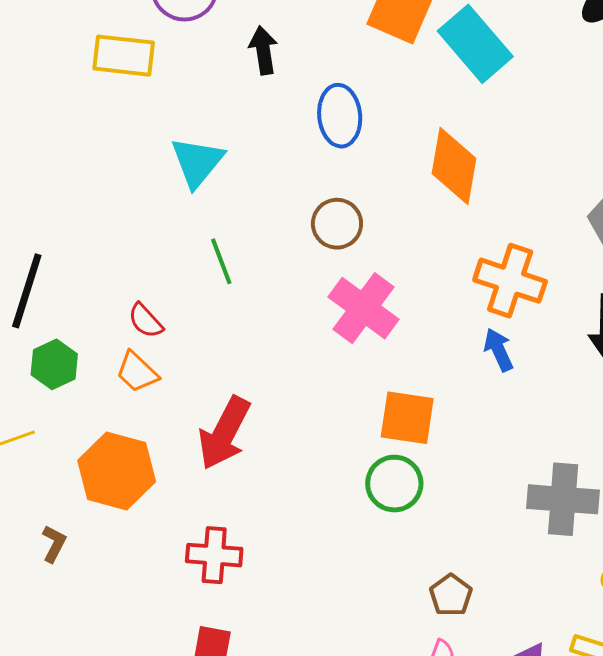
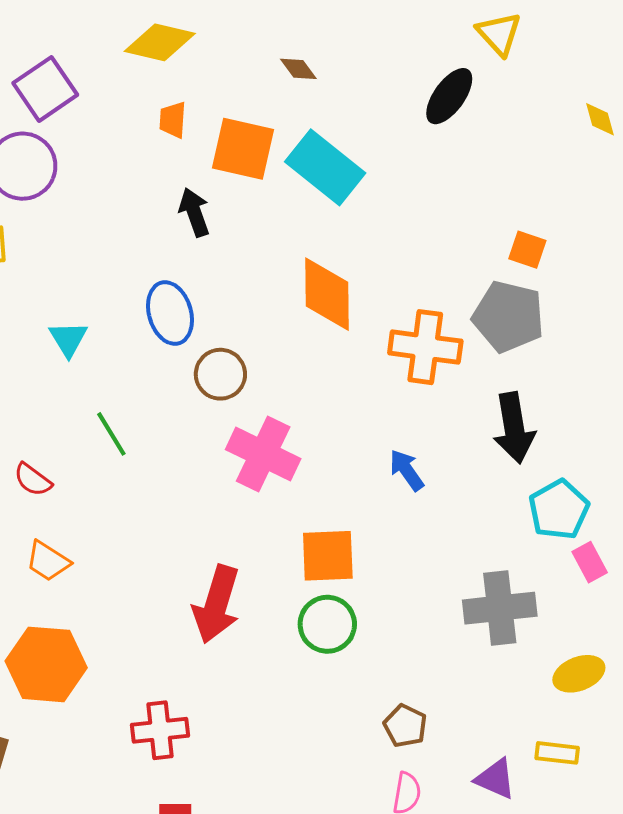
black arrow: (263, 50) -> (194, 212), moved
blue ellipse: (340, 116) -> (170, 313), moved
cyan triangle: (197, 162) -> (68, 339), size x0.7
orange cross: (510, 281) -> (425, 347), moved
red semicircle: (146, 321) -> (33, 480), moved
red arrow: (224, 433) -> (216, 604), moved

